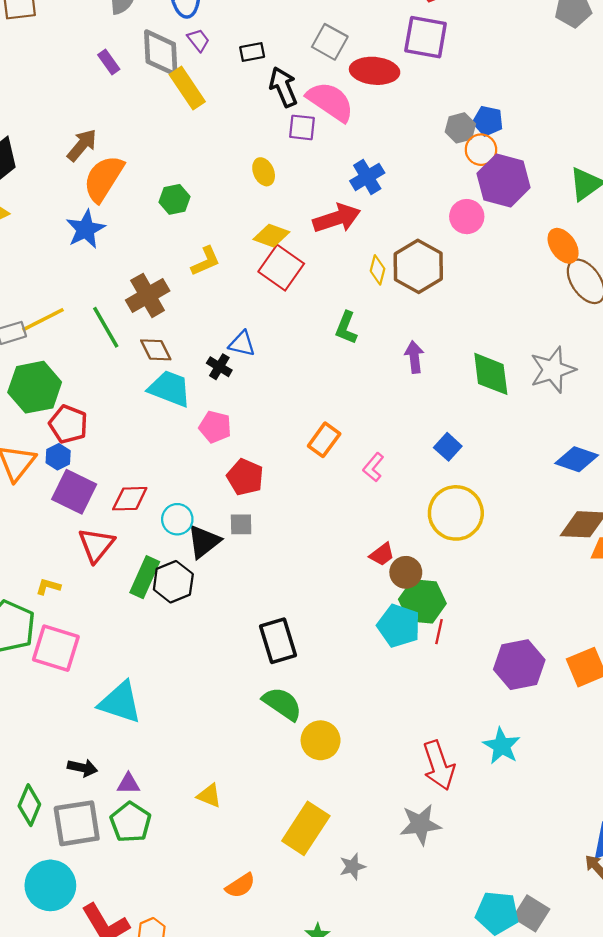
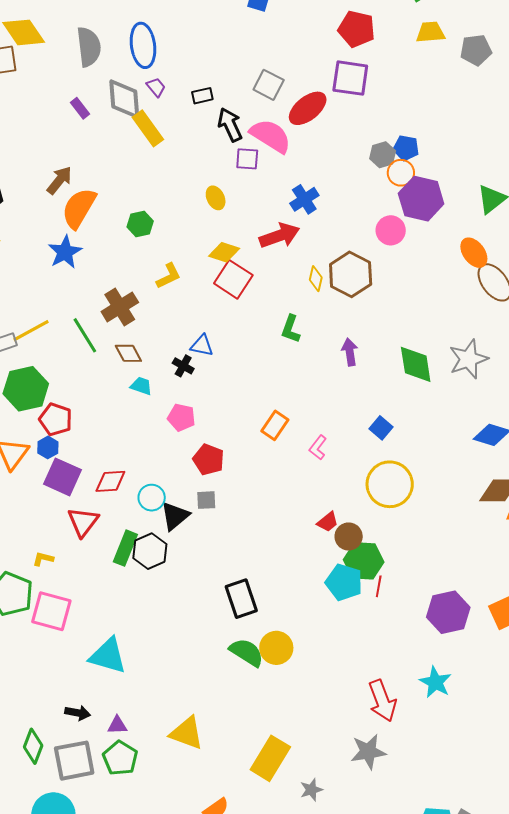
red ellipse: (375, 71) -> (308, 108), turned -42
cyan trapezoid: (170, 389) -> (141, 386), size x0.6
yellow circle: (321, 740) -> (276, 648), moved
yellow triangle: (209, 796) -> (187, 733), size x1.6

